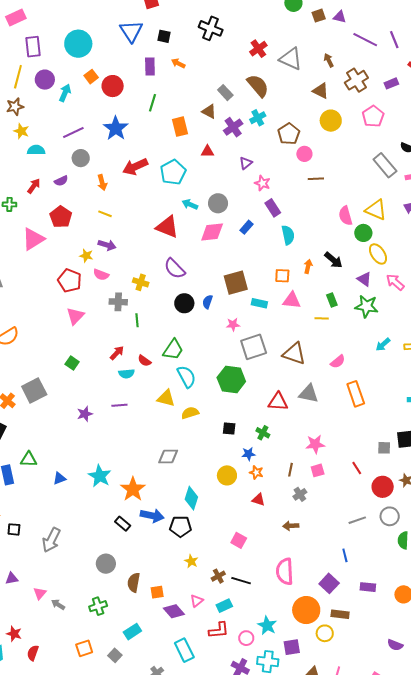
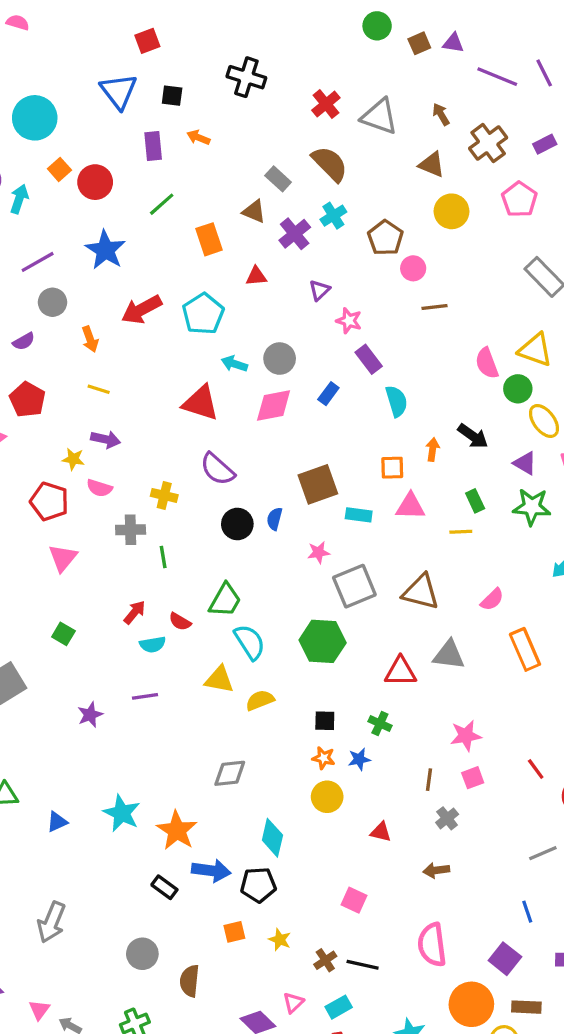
green line: (153, 103) -> (162, 204), turned 36
orange star: (256, 472) -> (324, 758), moved
orange square: (157, 592) -> (234, 932), moved

